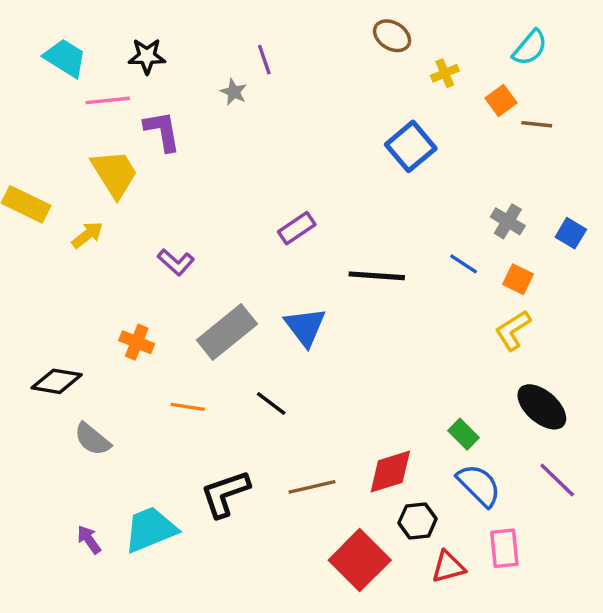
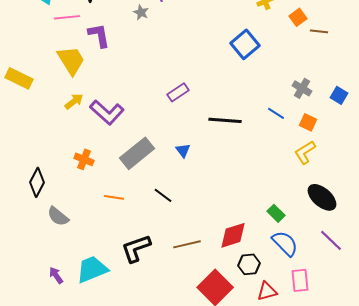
yellow arrow: (87, 235) -> (74, 101), moved
purple L-shape: (176, 262) -> (107, 112), size x1.6
blue triangle: (305, 327) -> (183, 150), size x0.6
black diamond: (57, 381) -> (37, 182), turned -72

